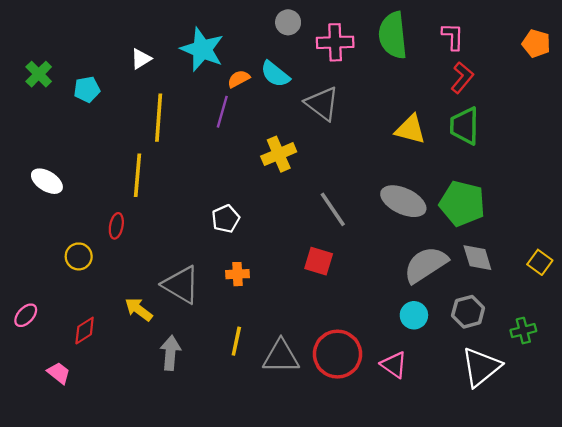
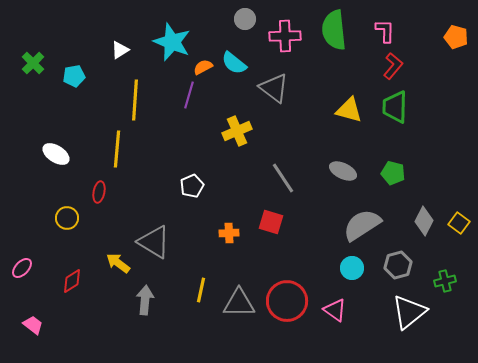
white ellipse: (47, 181) -> (56, 154), moved
gray ellipse: (403, 201) -> (343, 171), size x0.7
green pentagon: (462, 204) -> (393, 173), size x0.6
gray diamond: (477, 258) -> (424, 221), moved, turned 44
orange cross: (237, 274) -> (229, 233), moved
pink trapezoid: (59, 373) -> (33, 325), moved

